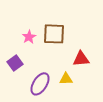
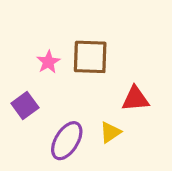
yellow triangle: (66, 79) -> (110, 132), turned -32

